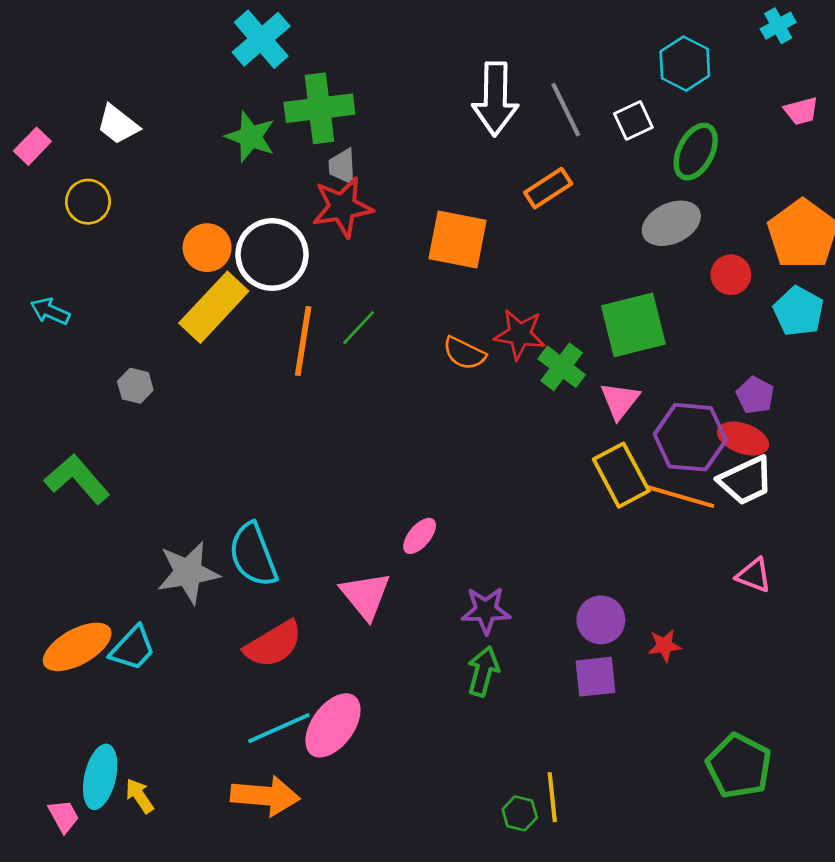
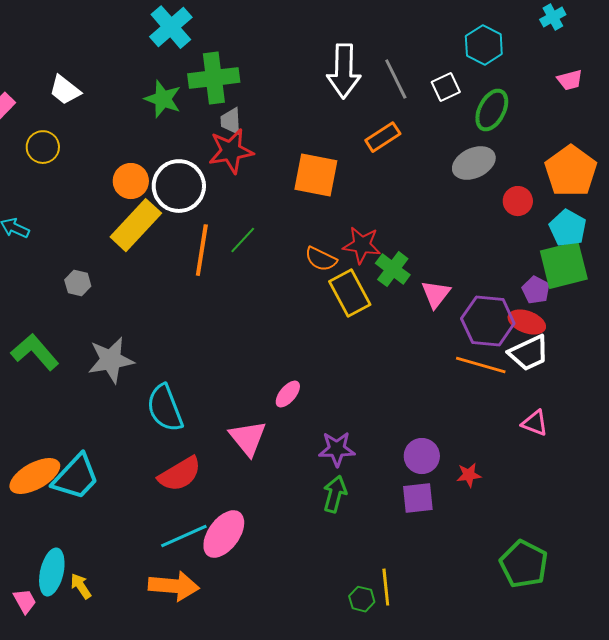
green square: (633, 325) -> (564, 265), moved
yellow rectangle: (621, 475) -> (350, 293), moved
gray star: (188, 572) -> (111, 360), moved
cyan trapezoid: (133, 648) -> (76, 477), size x1.4

